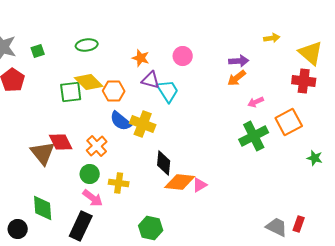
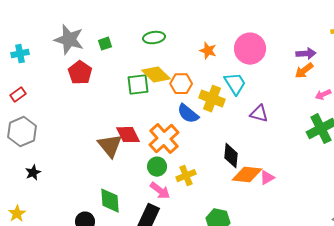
pink circle: (183, 56) -> (250, 49), size x1.6
purple triangle: (151, 80) -> (259, 114), moved
yellow cross: (143, 124) -> (212, 99), moved
orange cross: (97, 146) -> (164, 139), size x1.4
yellow cross: (119, 183) -> (186, 176), turned -30

